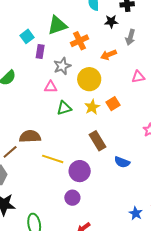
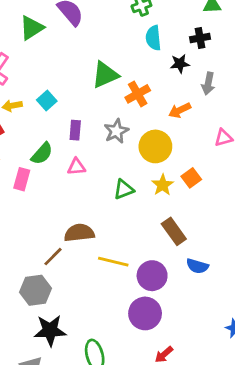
cyan square: (27, 36) -> (47, 100), moved
purple rectangle: (40, 52) -> (75, 130), moved
pink triangle: (51, 87) -> (76, 167), moved
blue semicircle: (122, 162) -> (197, 266), moved
purple circle: (72, 198) -> (145, 313), size x1.5

